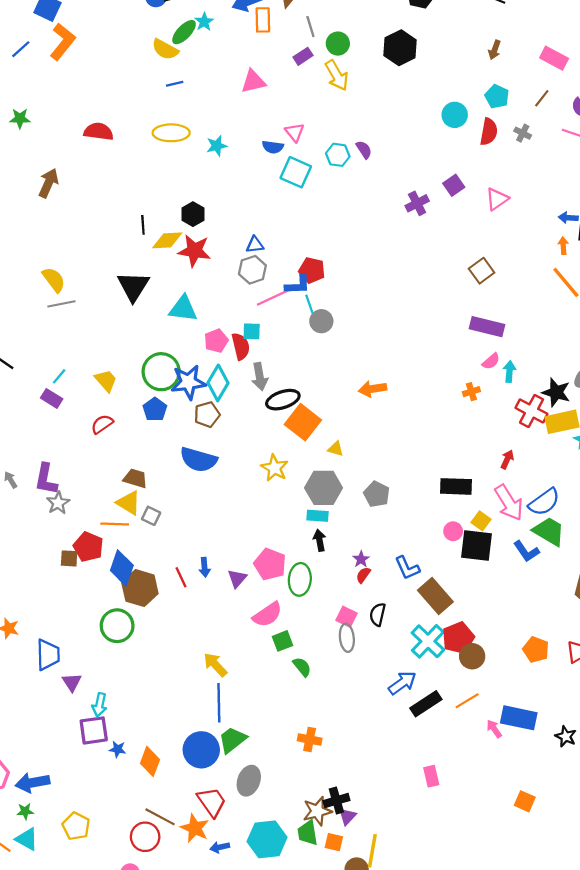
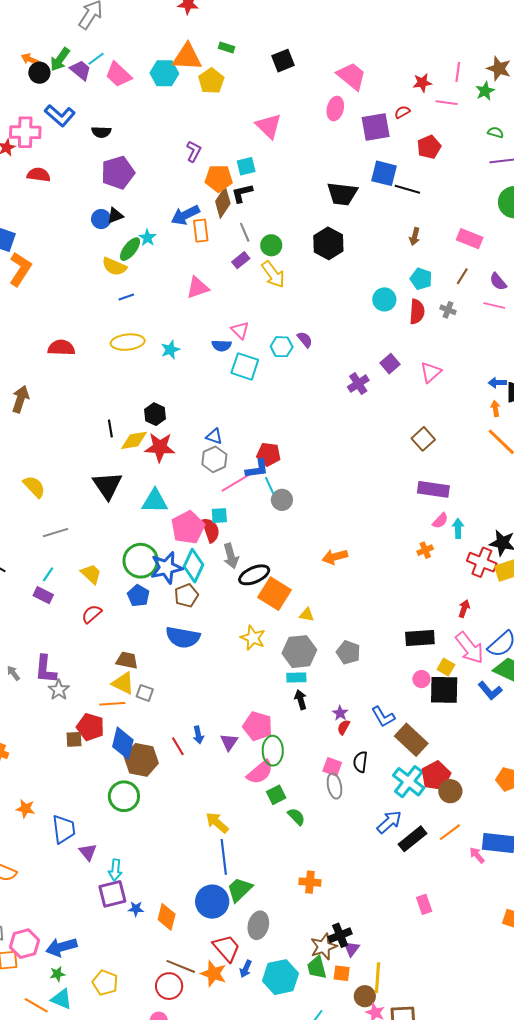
blue triangle: (255, 245) -> (214, 436), turned 30
gray line: (61, 304) -> (56, 533), moved
pink pentagon: (216, 341) -> (188, 527), size x1.5
green ellipse: (300, 579) -> (273, 751), moved
blue arrow: (220, 847) -> (246, 969), moved, turned -48

